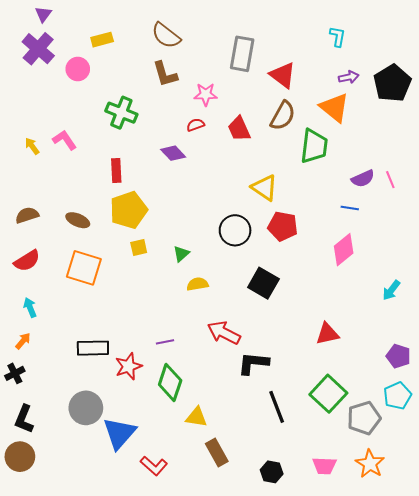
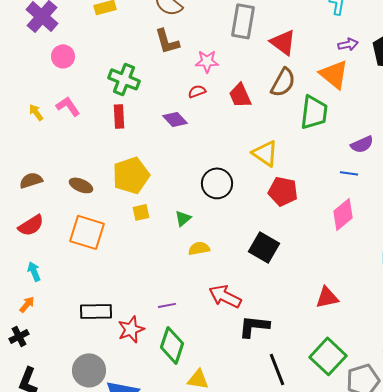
pink circle: (78, 69) -> (63, 56), moved
red rectangle: (116, 170) -> (119, 116), moved
black circle: (235, 230) -> (217, 183), moved

